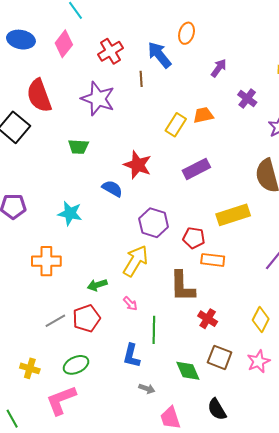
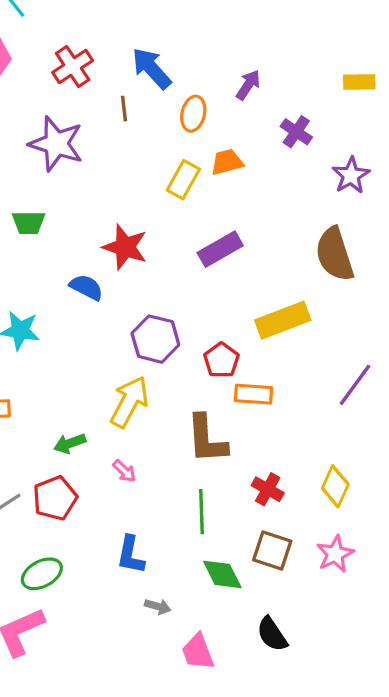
orange ellipse: (187, 33) -> (193, 114), moved
red pentagon: (194, 238) -> (221, 360), turned 30
red cross: (208, 319) -> (268, 489), moved
green line: (154, 330) -> (202, 512), moved

